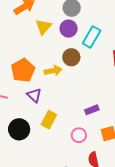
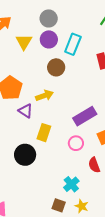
yellow arrow: (53, 71) -> (44, 96), moved
purple rectangle: (92, 110) -> (85, 116), size x1.6
black circle: (19, 129) -> (25, 155), moved

